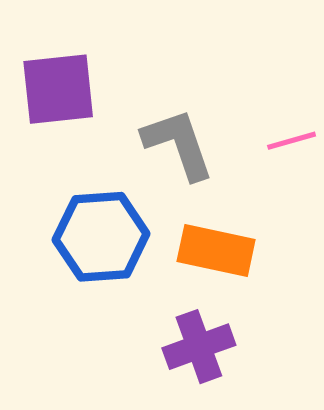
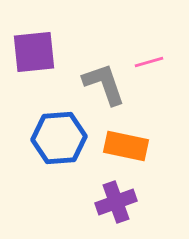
pink line: (292, 141) -> (149, 62), moved

